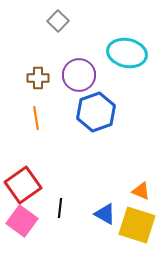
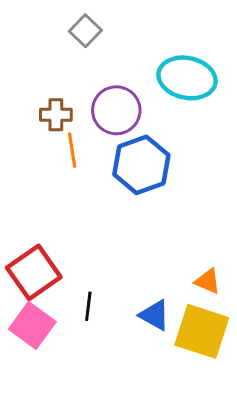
orange line: (36, 118) -> (72, 150), moved

